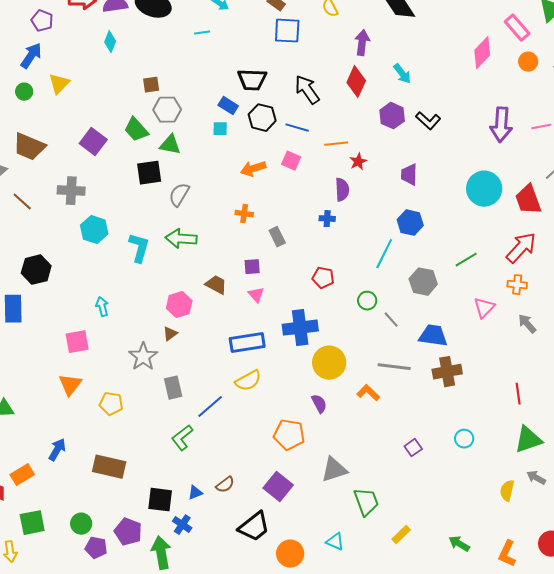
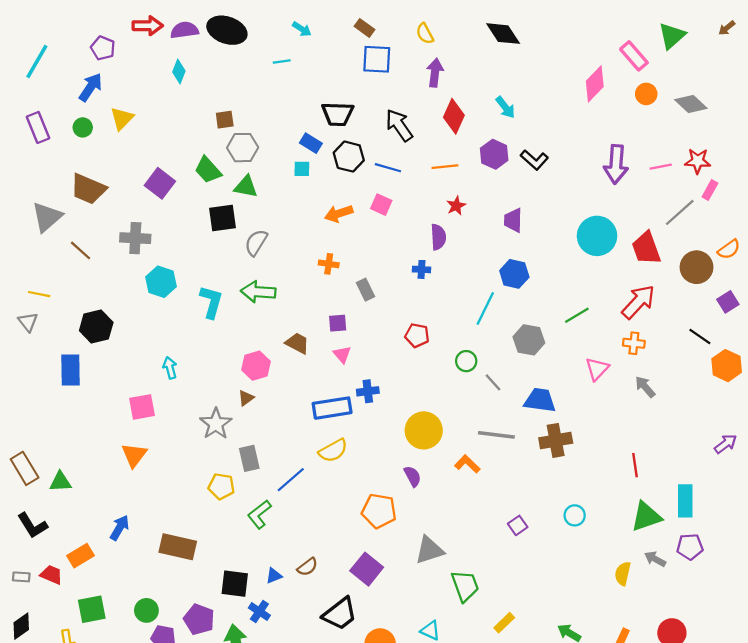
purple arrow: (362, 43) -> (435, 73), moved
orange line: (336, 144) -> (445, 167), moved
blue cross: (300, 328) -> (368, 391), moved, size x0.6
yellow pentagon: (111, 404) -> (221, 486), moved

